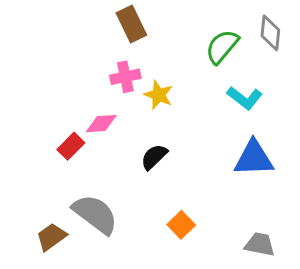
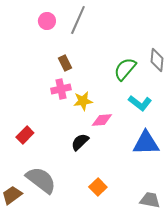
brown rectangle: (131, 24) -> (65, 63), moved, size x0.7
yellow star: (159, 95) -> (83, 101), turned -30
pink diamond: (101, 124) -> (102, 120), moved

